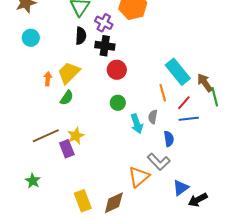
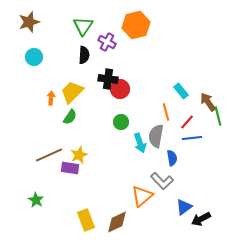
black cross: (105, 46) -> (108, 79), moved
cyan rectangle: (178, 72) -> (181, 91), size x0.6
gray semicircle: (153, 117) -> (156, 136), size x1.6
purple rectangle: (67, 149) -> (70, 168), turned -60

